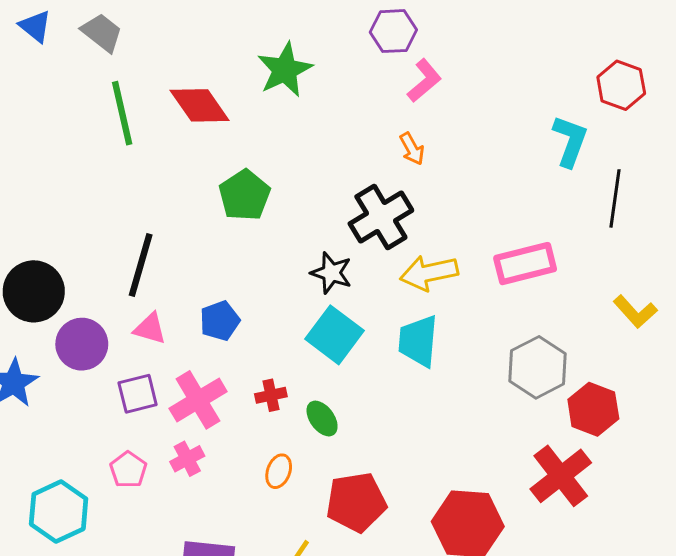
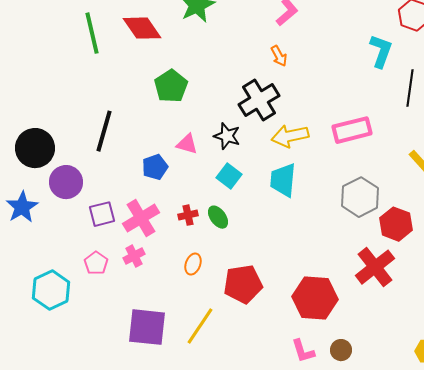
pink triangle: (150, 329) -> (187, 144), moved
cyan square: (334, 335) -> (229, 176), size x0.7
green ellipse: (322, 419) -> (218, 217), moved

